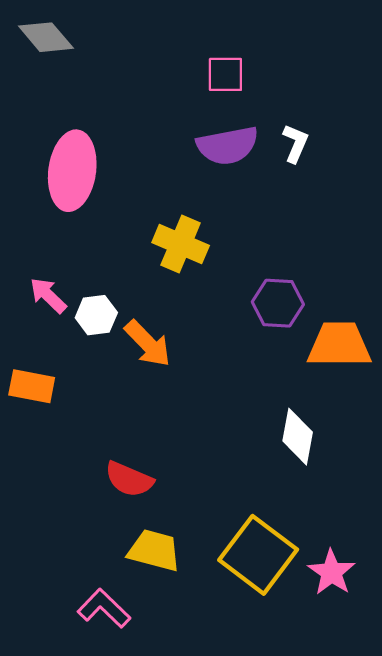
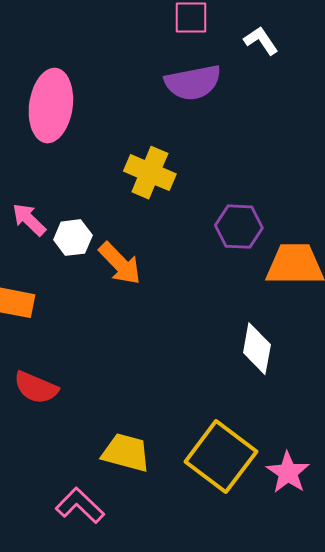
white L-shape: (295, 143) -> (261, 41), moved, turned -57
red semicircle: (129, 479) -> (36, 388), moved

